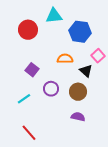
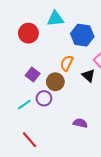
orange semicircle: (65, 59) -> (67, 63), turned -63
purple circle: (51, 89) -> (44, 98), moved
brown circle: (78, 92) -> (55, 82), moved

